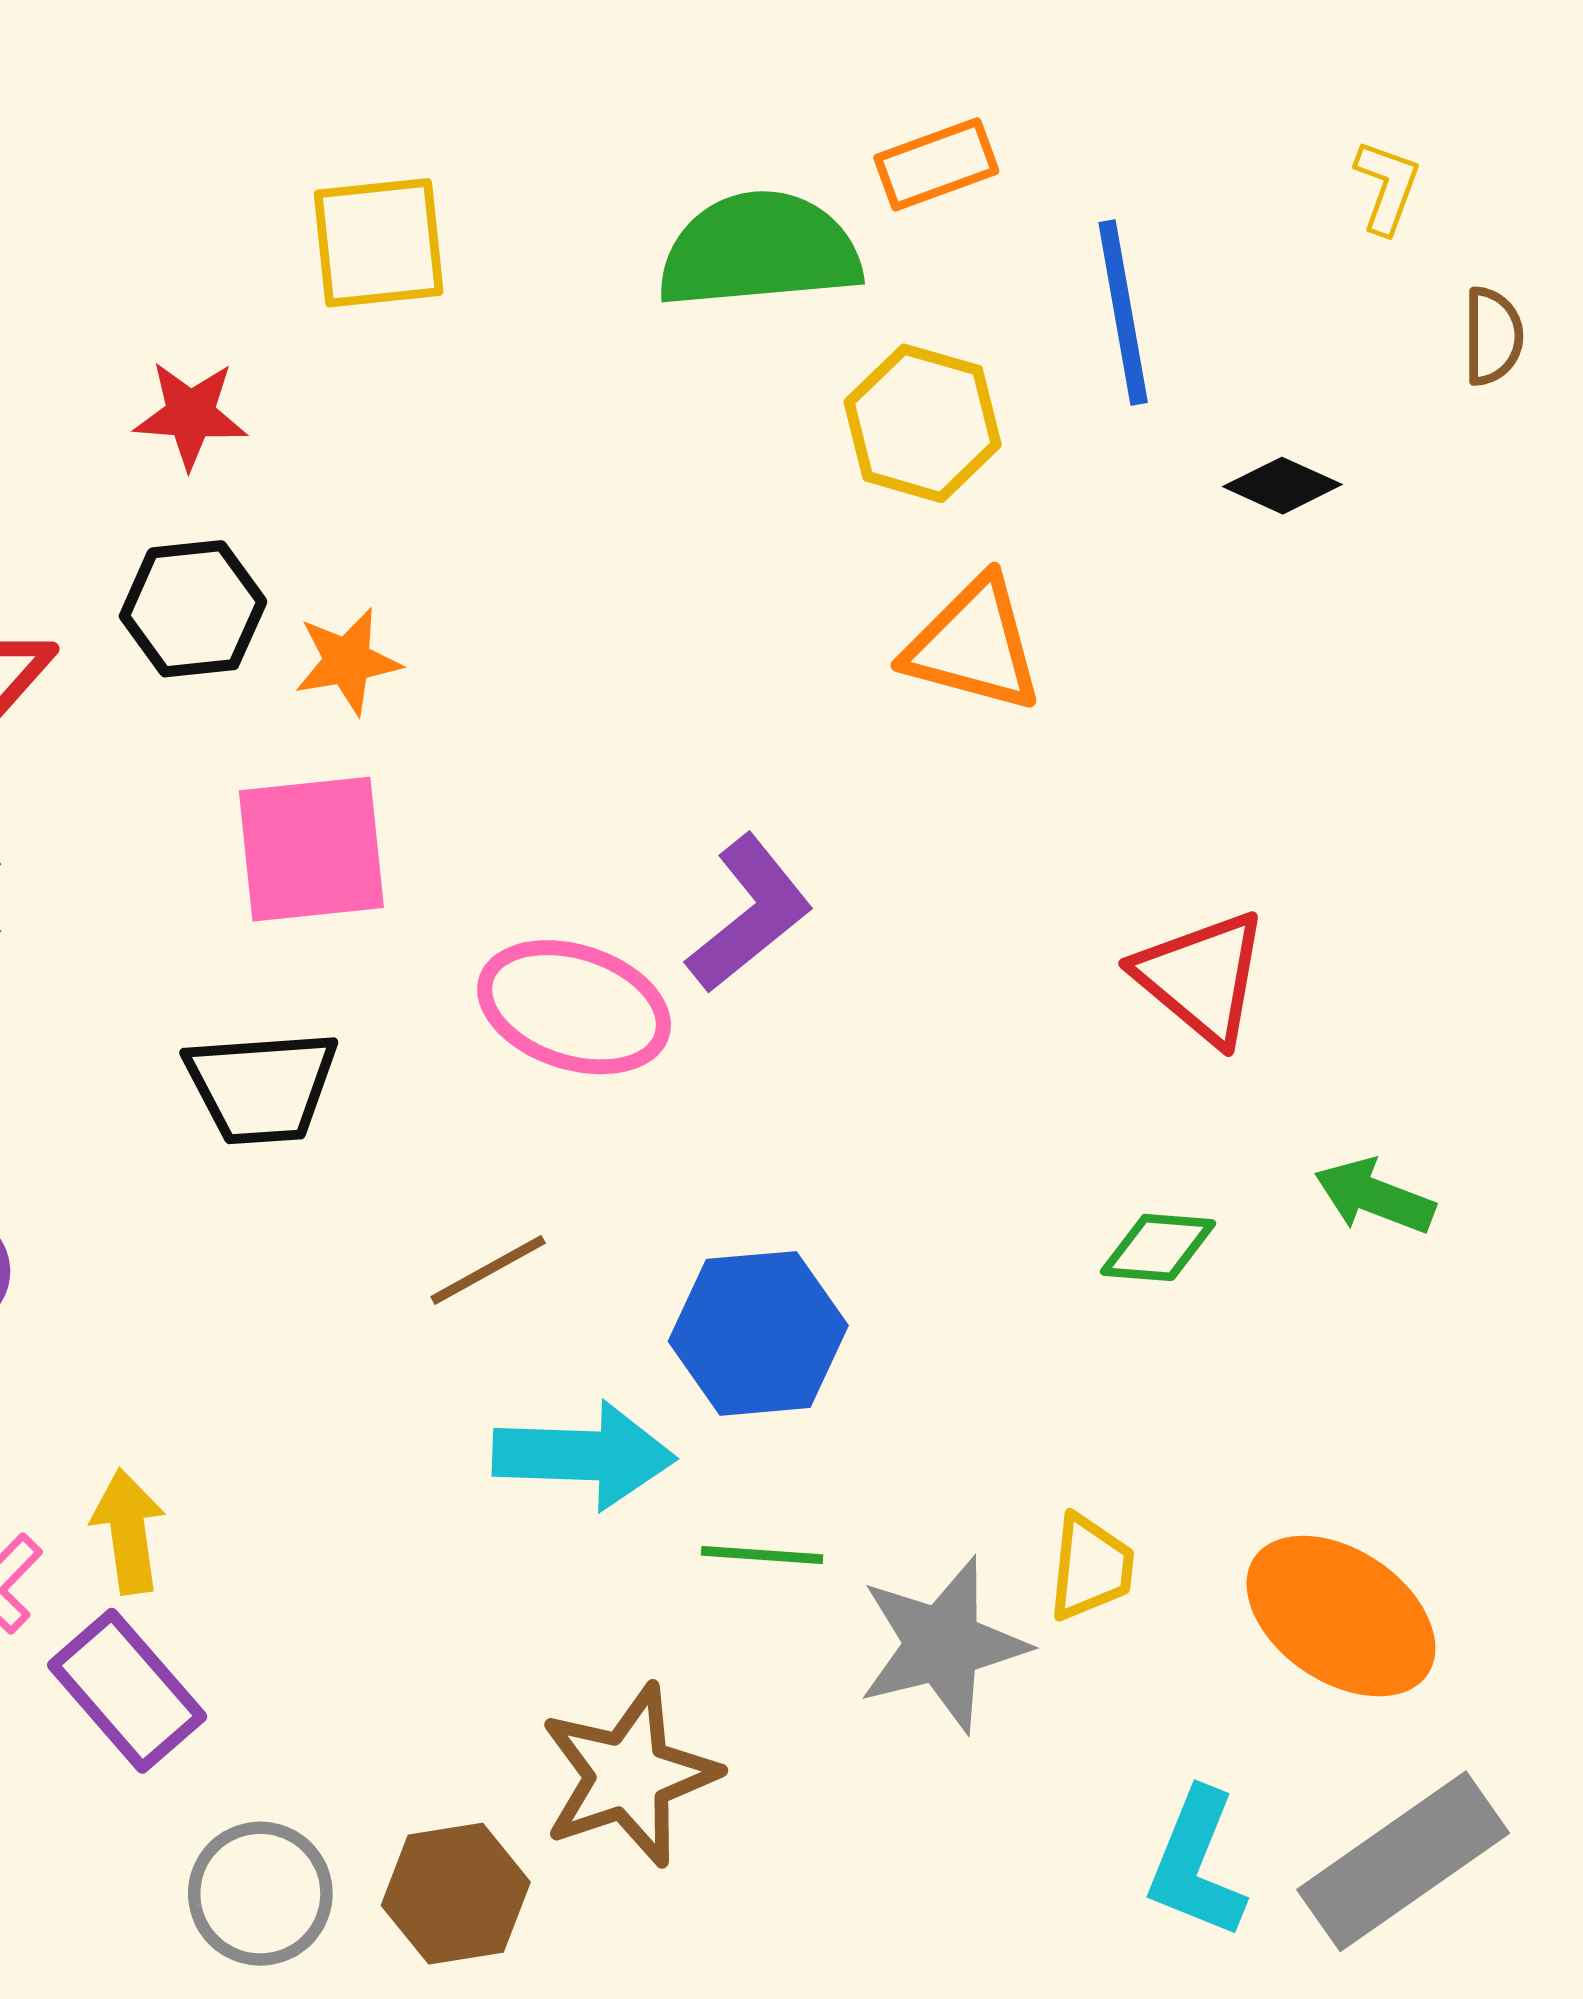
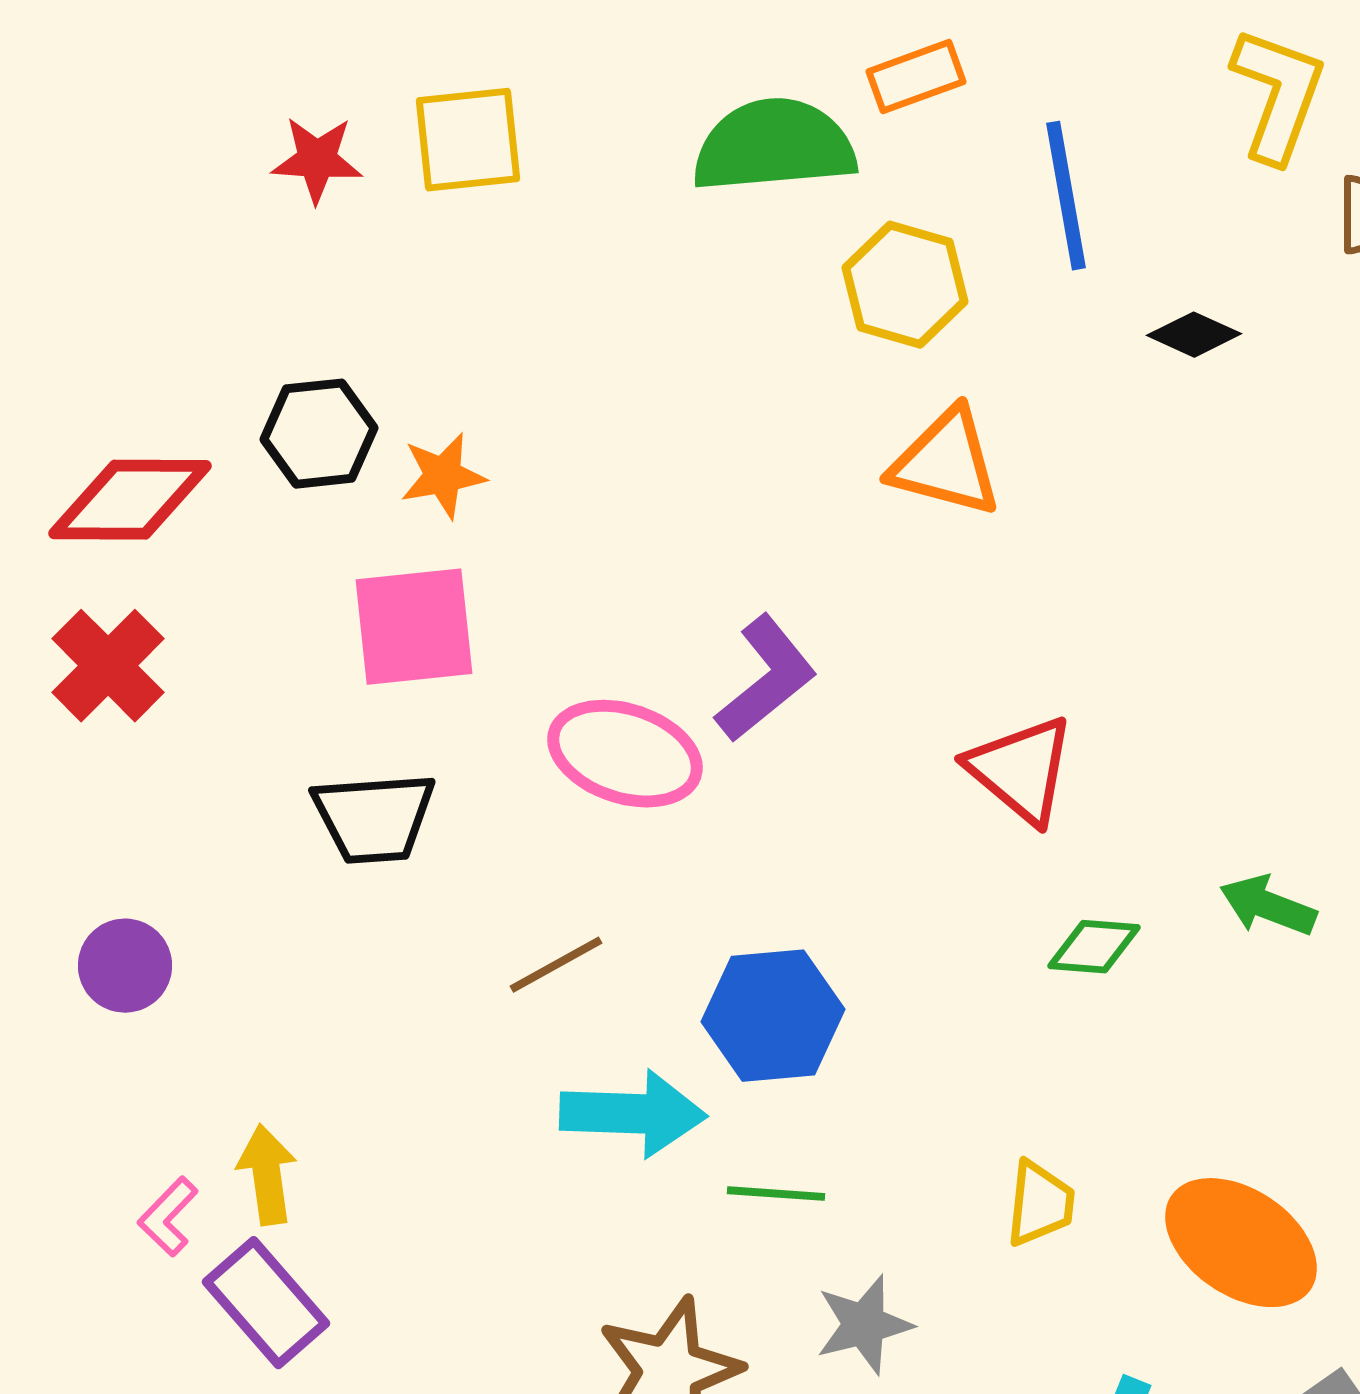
yellow L-shape: (1387, 187) -> (1278, 95), size x1.8
red star: (191, 415) -> (317, 160), moved
red triangle: (1202, 977) -> (1021, 770), moved
gray star: (943, 1645) -> (864, 1325), moved, size x0.7

